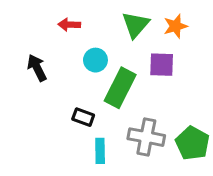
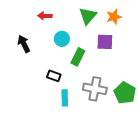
green rectangle: (120, 88) -> (78, 57), size x0.7

